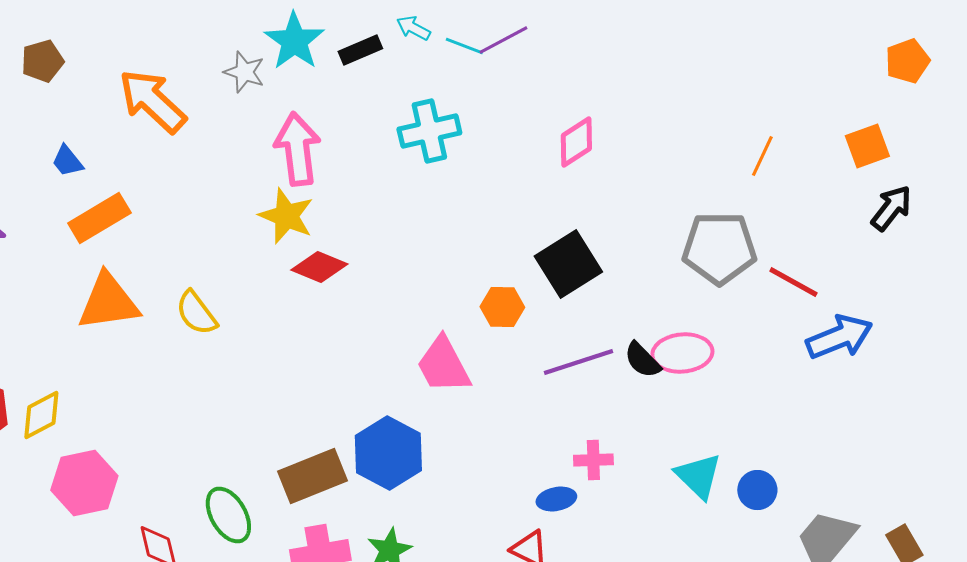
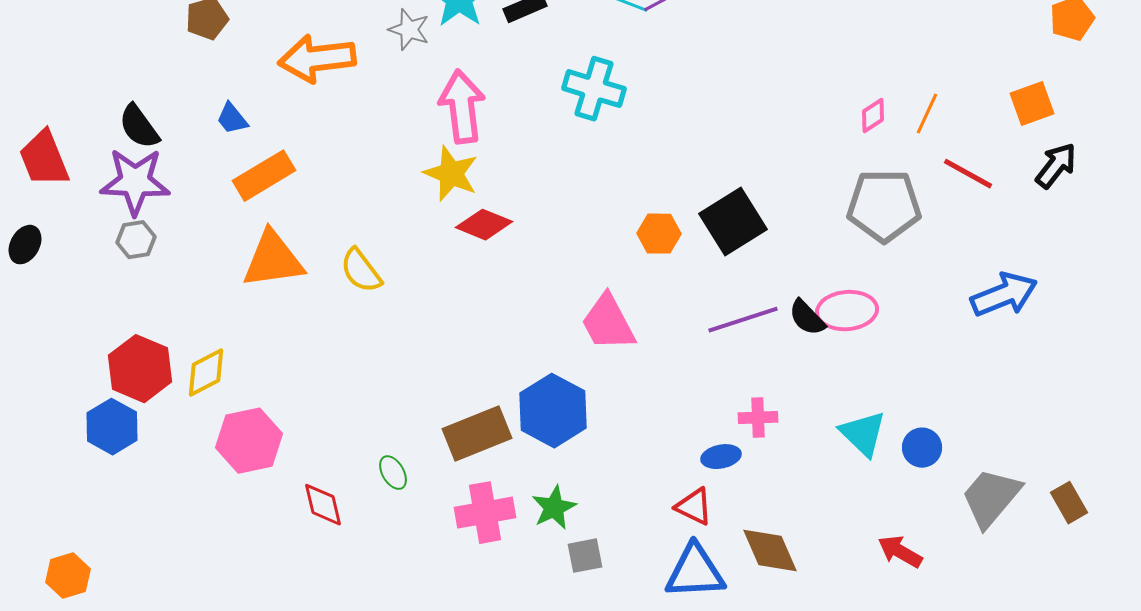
orange arrow: (152, 101) -> (317, 59), turned -50
cyan cross: (429, 131) -> (594, 89), turned 30
pink diamond: (576, 142) -> (873, 116), moved, size x0.7
red line: (793, 282) -> (968, 174), moved
orange hexagon: (502, 307) -> (659, 234), moved
green ellipse: (228, 515) -> (393, 473), size x0.6

